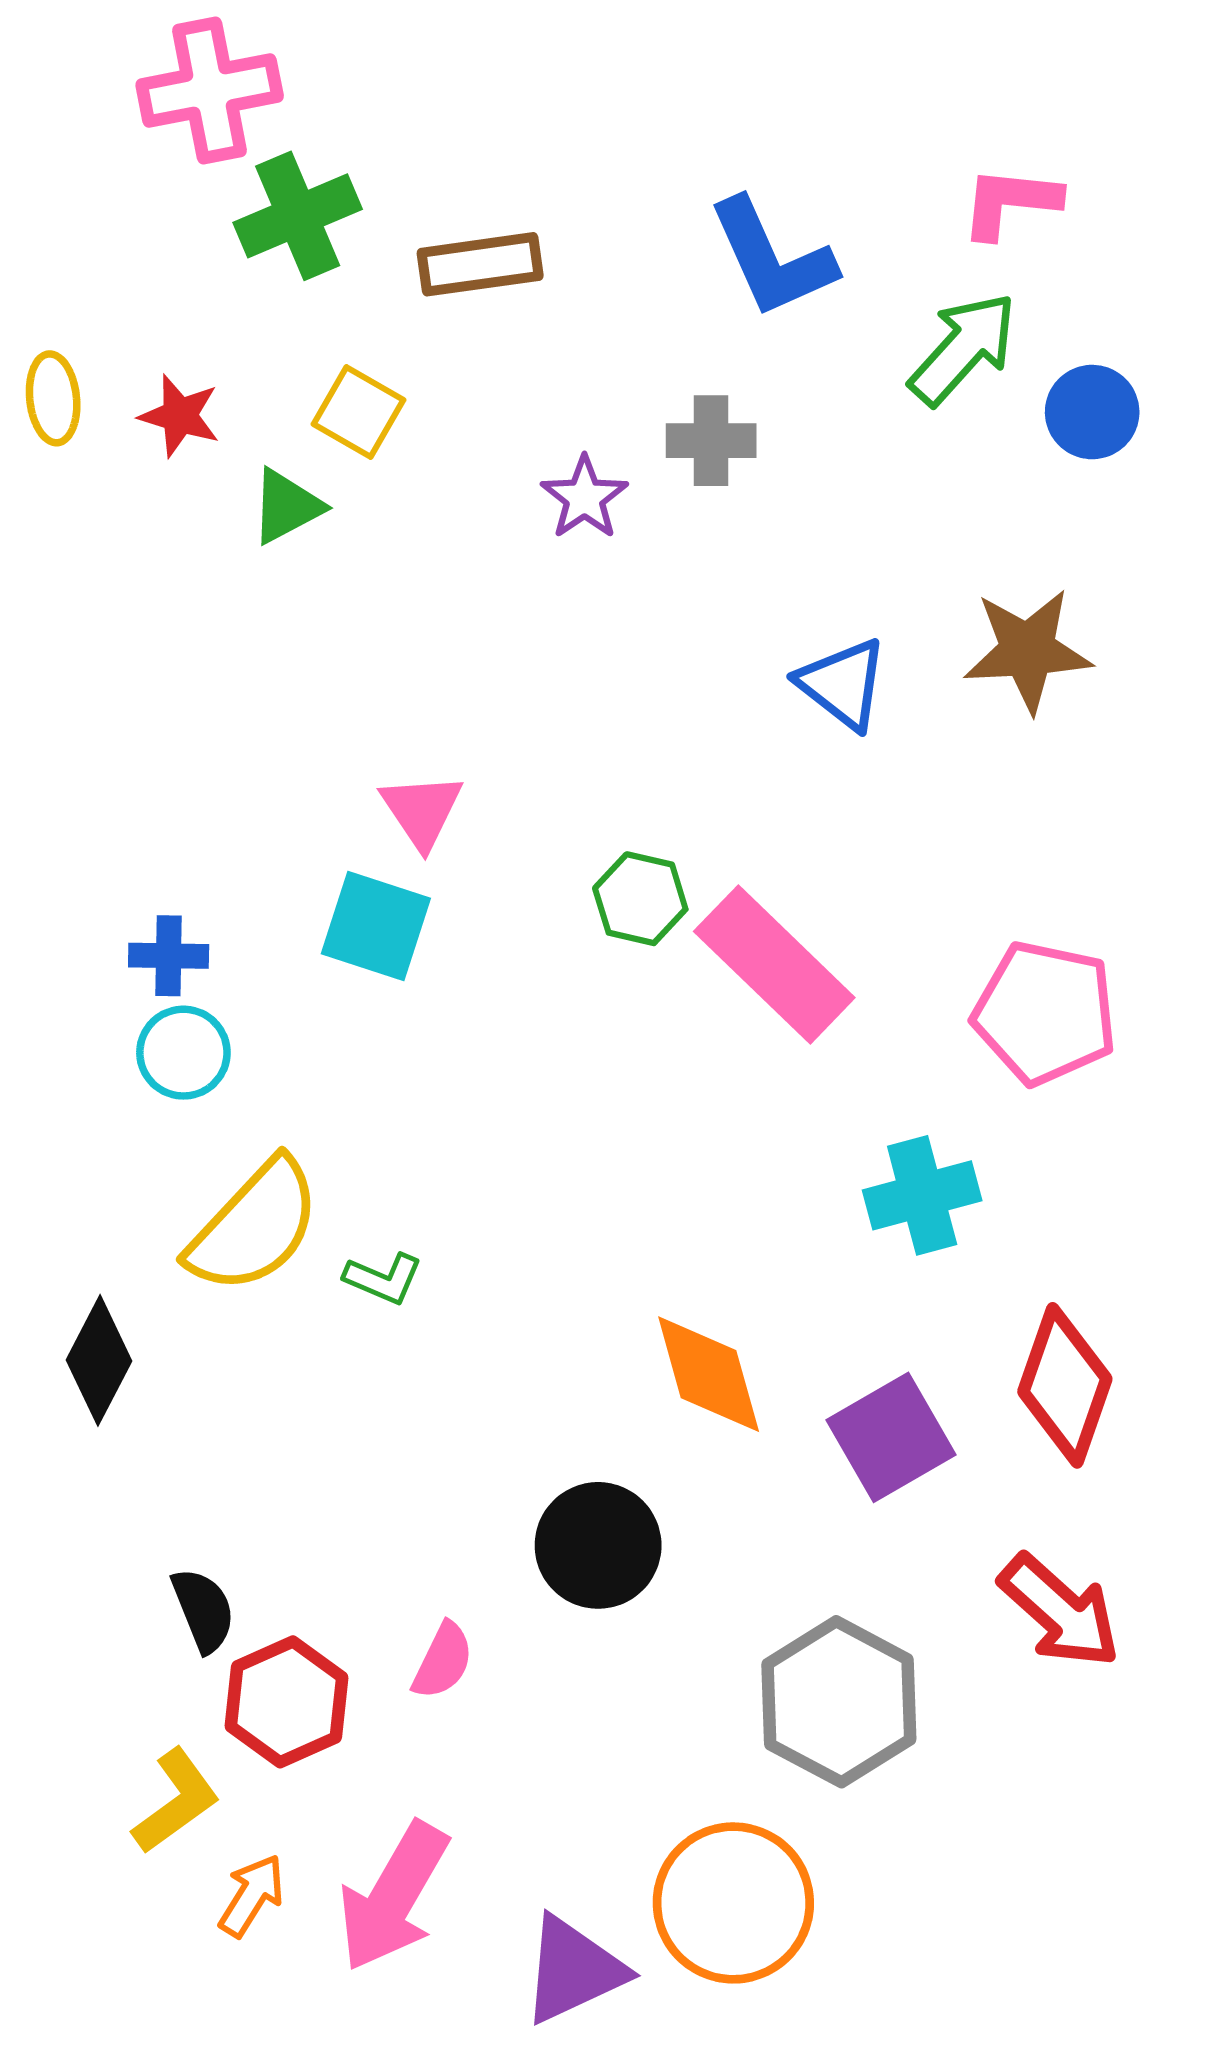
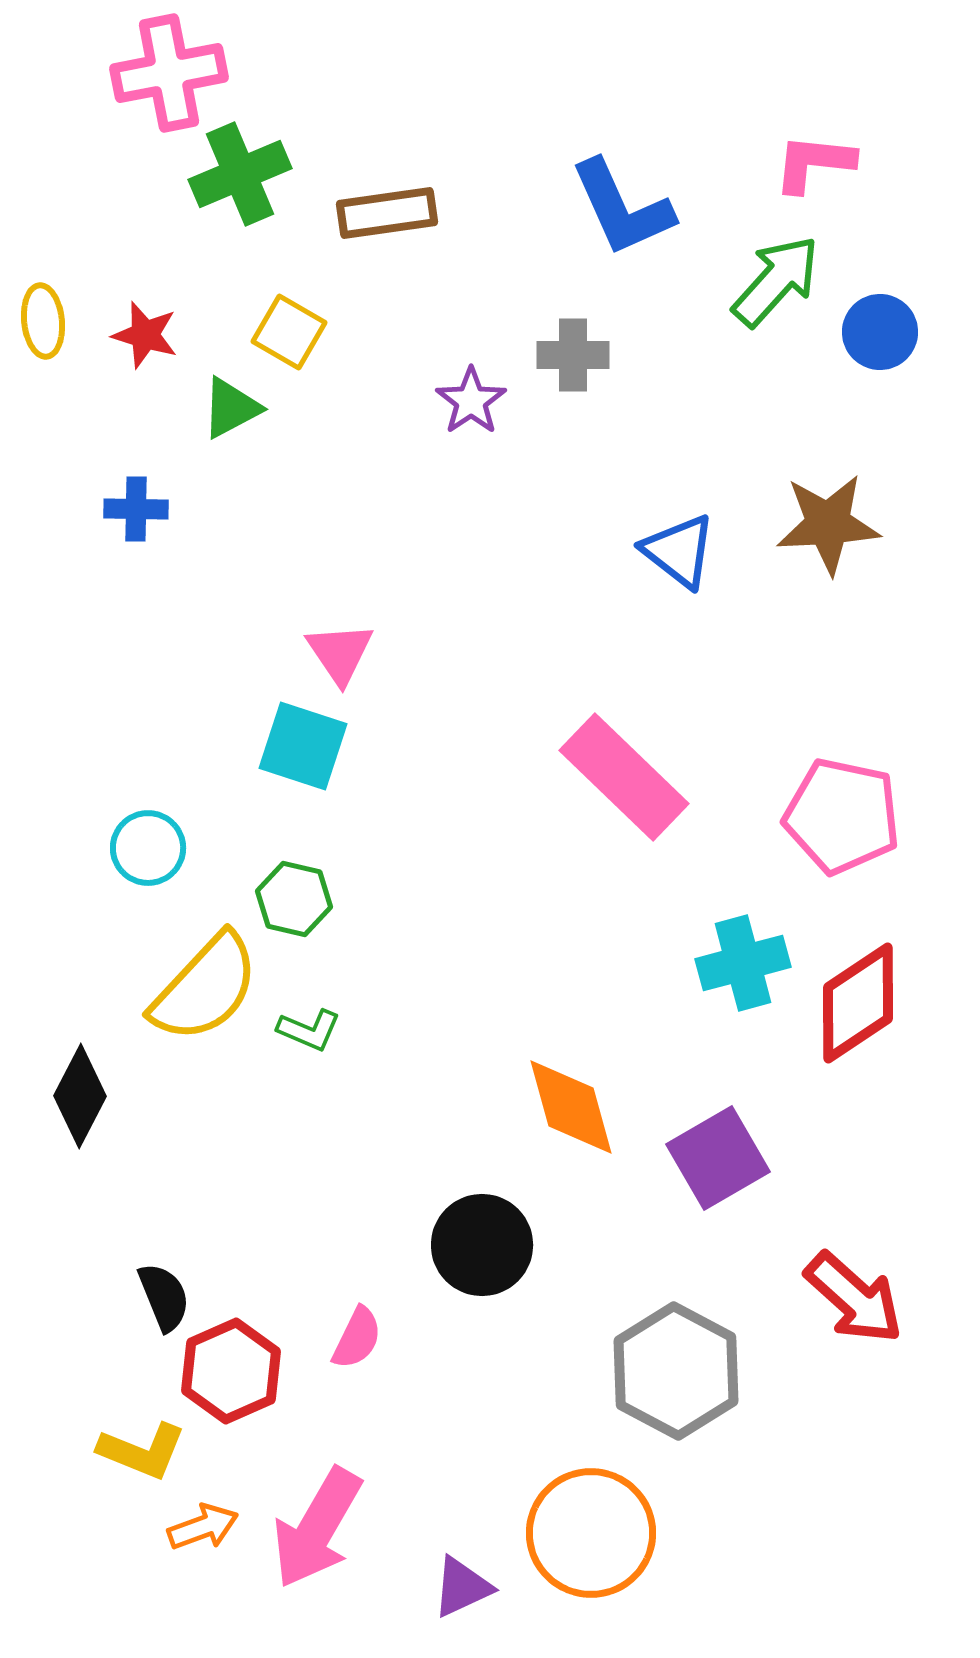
green hexagon: (640, 899) -> (294, 899), moved
blue cross: (169, 956) -> (136, 509), moved
red diamond: (1065, 1385) -> (858, 1003), moved, turned 37
yellow L-shape: (176, 1801) -> (142, 1451), turned 58
orange arrow: (252, 1895) -> (203, 1527), turned 38
purple triangle: (573, 1970) -> (462, 1587), size x0.7

